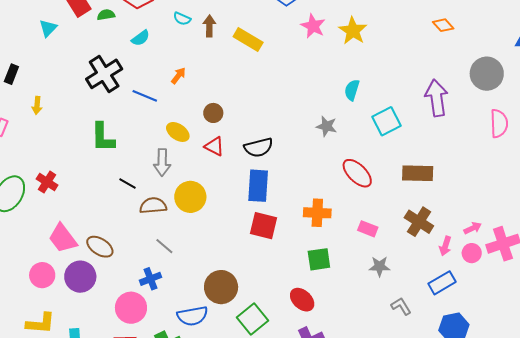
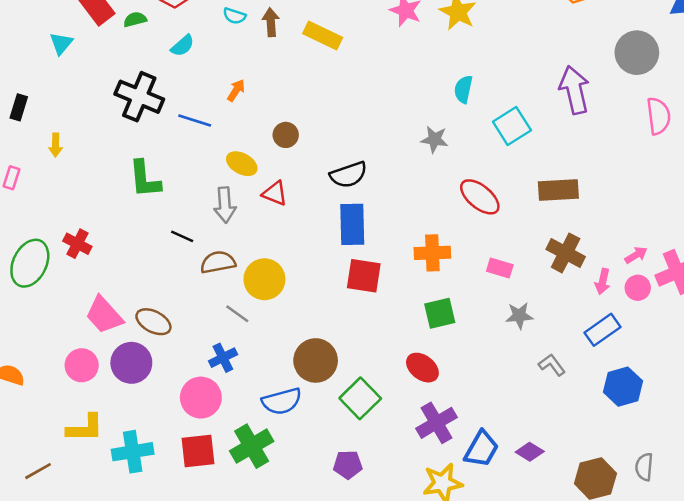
black cross: (104, 74) -> (139, 97), turned -30
red triangle: (214, 146) -> (275, 193), moved
yellow circle: (190, 197) -> (264, 279), moved

